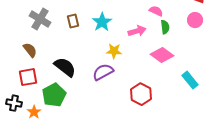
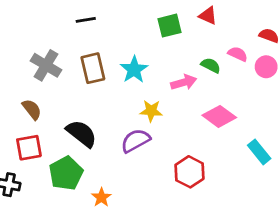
pink semicircle: (156, 11) -> (238, 54), moved
brown rectangle: (73, 21) -> (93, 68), size x1.5
green semicircle: (165, 27) -> (211, 65), moved, turned -56
orange star: (34, 112) -> (101, 197), moved

